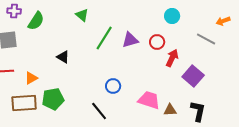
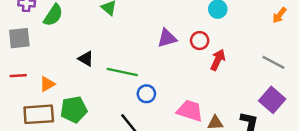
orange arrow: (223, 21) -> (279, 15), turned -32
green line: (104, 38) -> (122, 72), moved, turned 70
gray line: (206, 39) -> (273, 62), moved
purple square: (193, 76) -> (272, 100), moved

